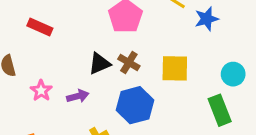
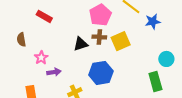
brown cross: (129, 62) -> (99, 37), moved, turned -32
yellow square: (175, 68) -> (121, 41), moved, turned -30
purple arrow: (78, 96) -> (54, 72), moved

